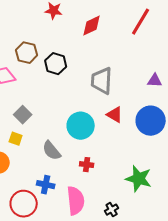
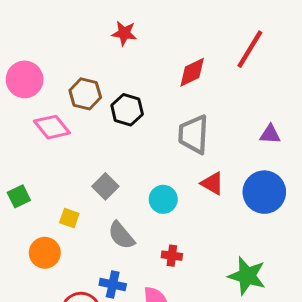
red diamond: (92, 26) -> (192, 72), moved
gray square: (23, 115) -> (105, 186), moved
cyan circle: (81, 126) -> (163, 199), size x0.7

